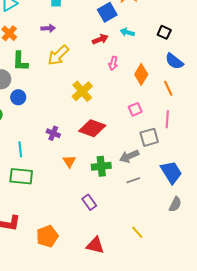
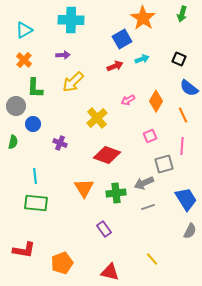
cyan arrow: (127, 32) -> (142, 59), turned 144
pink arrow: (113, 63) -> (128, 100), moved, turned 48
purple cross: (53, 133) -> (60, 143), moved
orange triangle: (69, 161) -> (84, 188), size x1.5

